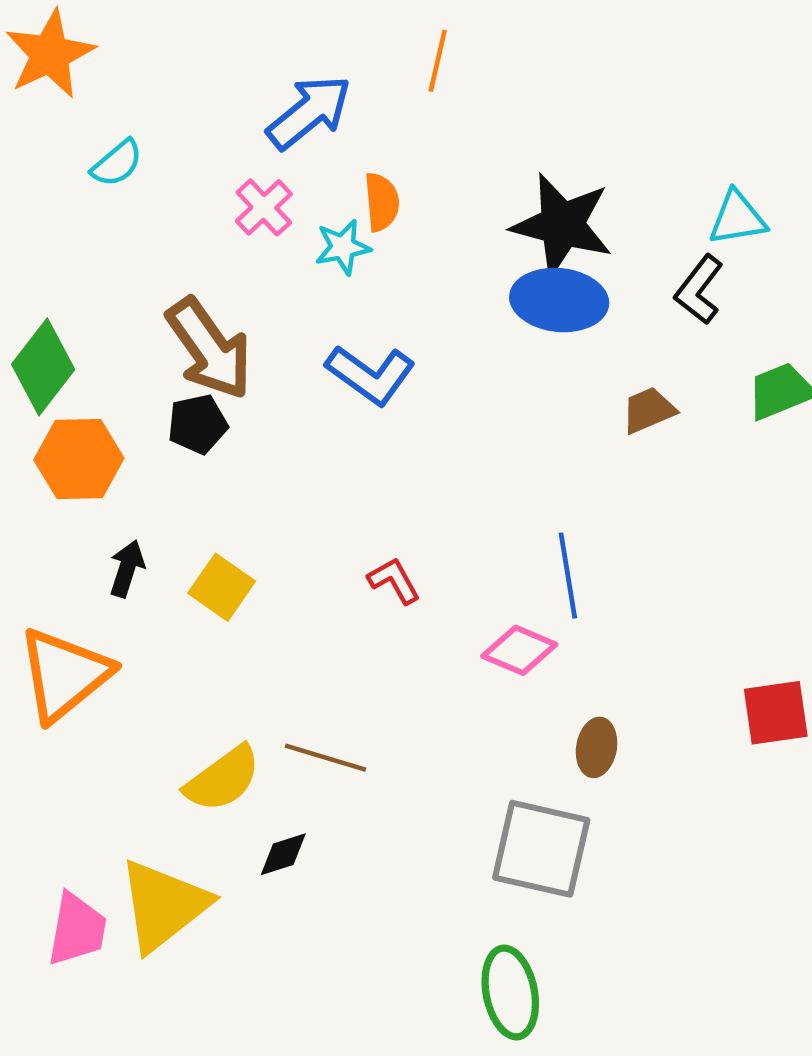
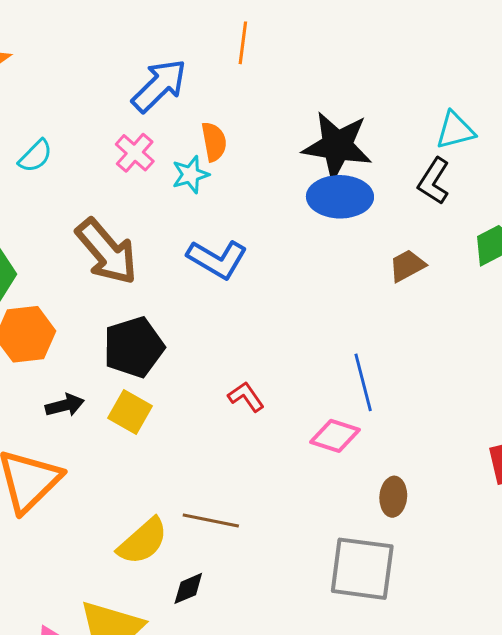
cyan semicircle: (117, 163) -> (35, 156), moved
black pentagon: (198, 424) -> (134, 347), moved, size x1.5
black arrow: (127, 569) -> (65, 405), turned 63

